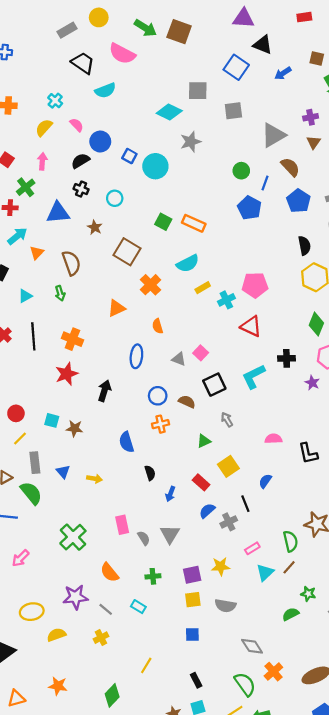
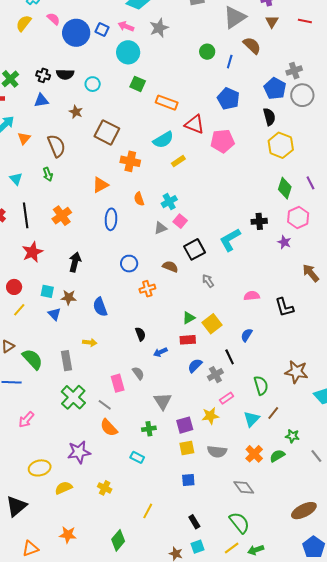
blue circle: (100, 142) -> (76, 33), size x1.4
blue square: (129, 156) -> (102, 30), moved
pink arrow: (42, 161) -> (126, 26), moved, turned -70
black semicircle: (80, 161) -> (65, 74), moved, turned -144
black cross: (81, 189) -> (43, 75), moved
blue pentagon: (299, 201) -> (275, 88), moved
blue pentagon: (249, 208) -> (228, 99), moved
blue triangle: (58, 213) -> (41, 100), size x0.7
green square: (163, 222) -> (138, 84), moved
orange cross: (150, 285) -> (130, 161), turned -30
pink pentagon: (255, 285) -> (222, 141), moved
cyan triangle: (25, 296) -> (16, 179), turned -40
cyan cross: (226, 300) -> (169, 202), moved
red triangle: (251, 326) -> (195, 124), moved
orange cross: (72, 339) -> (62, 216), turned 36
blue ellipse: (136, 356) -> (111, 219), moved
gray triangle: (179, 359) -> (160, 228), turned -40
red star: (67, 374) -> (32, 252), moved
black arrow: (104, 391) -> (75, 262), moved
blue circle: (158, 396) -> (129, 264), moved
green triangle: (204, 441) -> (189, 318), moved
blue semicircle: (127, 442) -> (100, 307), moved
gray rectangle: (35, 463) -> (67, 361), moved
blue triangle: (63, 472) -> (54, 314), moved
red rectangle: (201, 482) -> (188, 340), turned -42
blue arrow: (170, 494) -> (160, 352), turned 48
gray triangle: (170, 534) -> (163, 401), moved
gray semicircle: (144, 538) -> (138, 373), moved
green semicircle: (291, 541) -> (261, 385), moved
pink rectangle: (252, 548) -> (227, 398), moved
gray line: (106, 609) -> (105, 405), moved
yellow cross: (101, 638) -> (105, 488), turned -32
orange cross: (273, 672) -> (254, 454), moved

